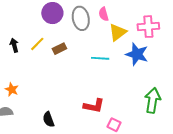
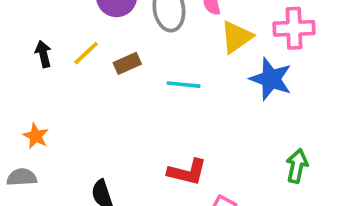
cyan line: (100, 58) -> (184, 85), moved
green arrow: (153, 100) -> (297, 166), size x0.7

